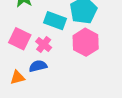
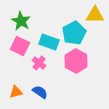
pink square: (20, 39) -> (20, 46), moved
blue semicircle: (38, 66) -> (40, 92), moved, turned 49

